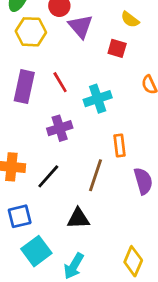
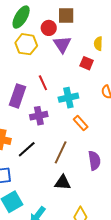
yellow semicircle: (130, 19) -> (98, 44), turned 48
purple rectangle: (24, 87) -> (17, 96), moved
orange rectangle: (119, 145) -> (81, 123), moved, turned -42
black triangle: (78, 218) -> (63, 182), moved

